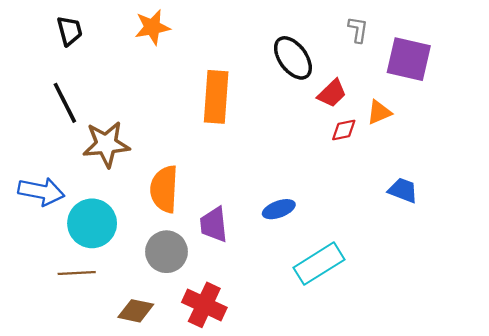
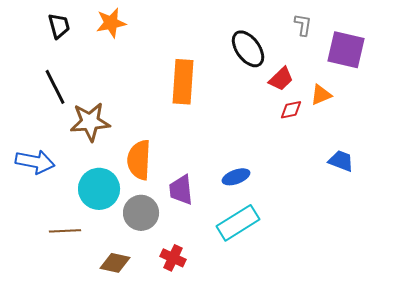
orange star: (152, 27) -> (111, 23), moved
cyan circle: (92, 223) -> (99, 189), moved
cyan rectangle: (319, 264) -> (238, 223), moved
red cross: (204, 305) -> (173, 258), size x0.7

